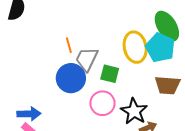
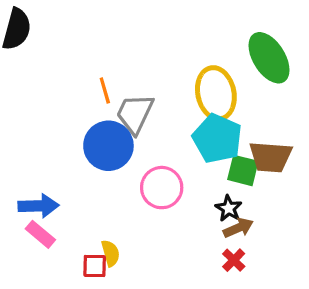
cyan pentagon: (160, 48) -> (217, 139), moved
green square: (110, 74) -> (243, 170), moved
black star: (134, 111) -> (229, 208), moved, size x0.6

